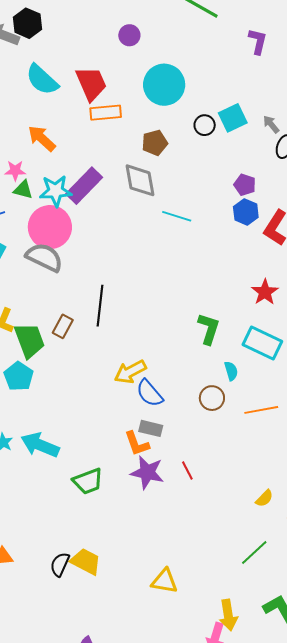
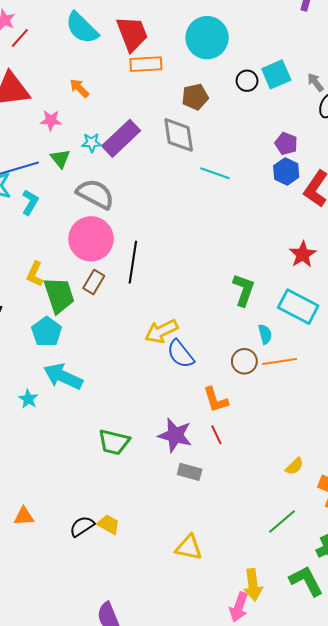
orange arrow: (42, 138) -> (79, 88), size x0.7
green triangle: (23, 190) -> (60, 159), moved, turned 35
cyan star: (56, 191) -> (92, 143), size x0.6
pink circle: (50, 227) -> (91, 239), moved
gray semicircle: (44, 257) -> (95, 194), moved
orange line: (261, 410) -> (280, 361), moved
gray rectangle: (151, 428) -> (190, 472), moved
orange L-shape: (137, 444) -> (216, 400), moved
cyan arrow: (40, 445) -> (63, 376), moved
green trapezoid: (88, 481) -> (114, 442), turned 32
yellow trapezoid: (86, 561) -> (109, 524), size x0.7
black semicircle: (60, 564) -> (82, 526), turned 30

